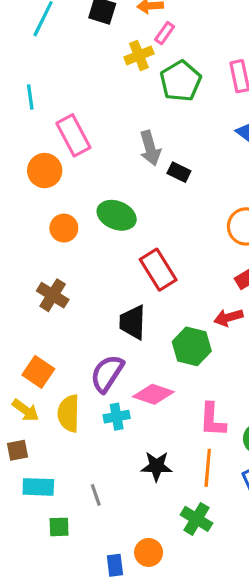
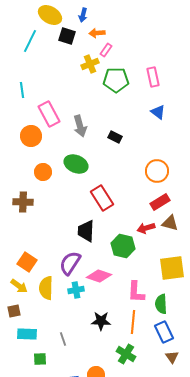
green pentagon: (181, 81) -> (116, 80), turned 30
gray arrow: (150, 148) -> (80, 126), moved
brown cross: (53, 295) -> (23, 202), moved, turned -30

